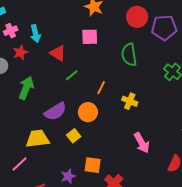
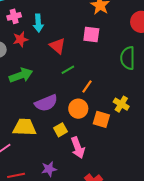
green arrow: (26, 88) -> (21, 75), turned 40
orange line: (101, 88) -> (87, 87), moved
pink arrow: (142, 143) -> (78, 148), moved
orange square: (93, 165) -> (101, 119), moved

